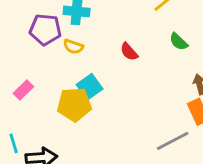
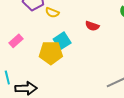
red semicircle: (129, 52) -> (92, 26), moved, turned -32

